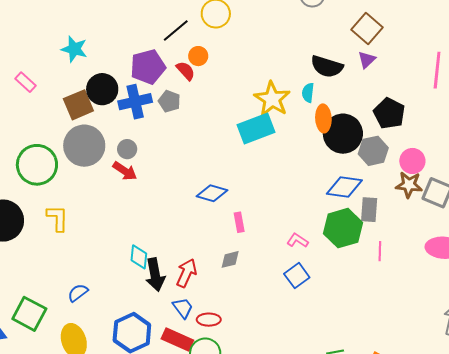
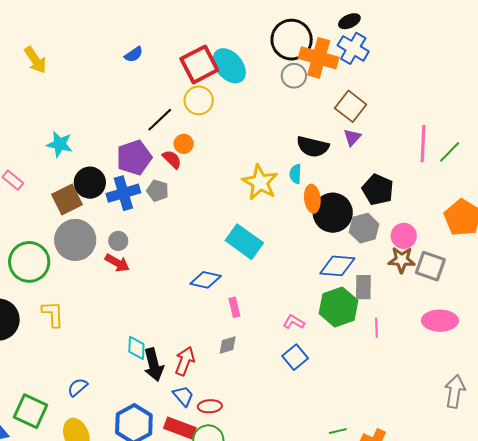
cyan rectangle: (256, 128) -> (244, 242), moved, turned 60

